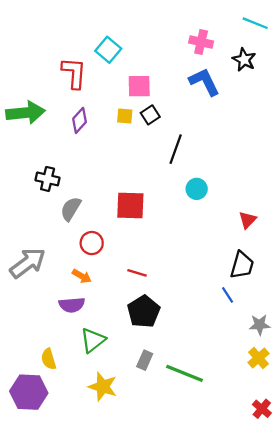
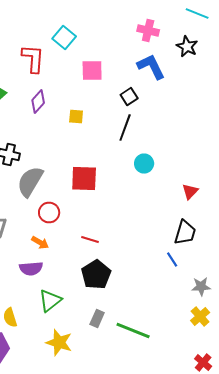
black square: (150, 115) -> (129, 96), moved
yellow square: (125, 116) -> (76, 116), moved
gray semicircle: (71, 209) -> (30, 182), size x1.4

